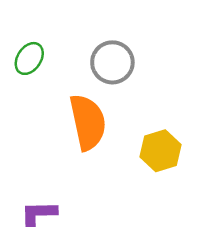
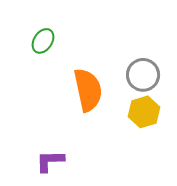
gray circle: (112, 62) -> (143, 75), moved

